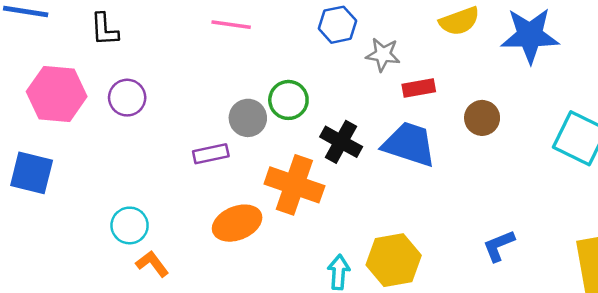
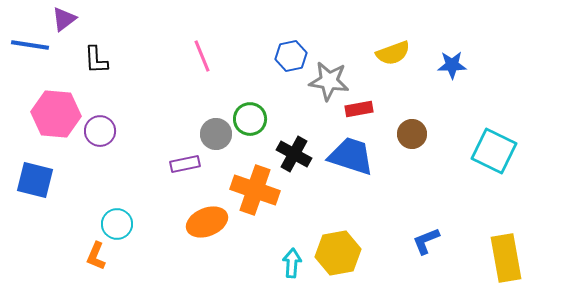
pink line: (231, 25) -> (202, 56), turned 60
blue star: (530, 35) -> (452, 65), size x0.6
gray star: (383, 55) -> (329, 81), size x1.4
purple circle: (127, 98) -> (100, 131), moved
orange L-shape: (152, 264) -> (96, 256), moved, turned -120

